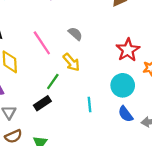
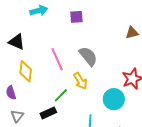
gray semicircle: (75, 34) -> (88, 56), size x1.5
cyan circle: (123, 85) -> (114, 99), moved

